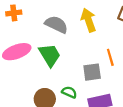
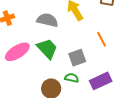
gray square: (92, 72) -> (77, 58), moved

